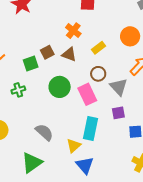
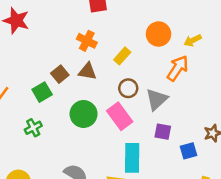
gray triangle: (119, 87) -> (157, 99), turned 42
purple square: (118, 113) -> (163, 132), turned 32

